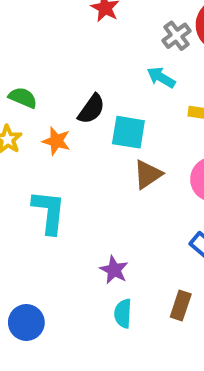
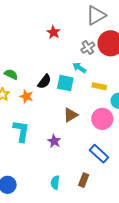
cyan square: (128, 132) -> (65, 83), moved
purple star: (114, 270) -> (54, 141), moved

